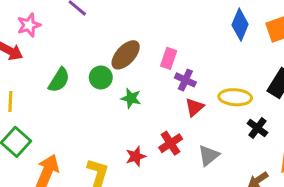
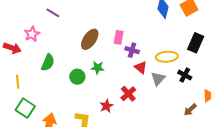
pink star: (29, 25) -> (32, 34), moved
green circle: (101, 77) -> (77, 77), moved
red triangle: (195, 107) -> (141, 67), turned -32
gray triangle: (209, 155) -> (158, 79), moved

